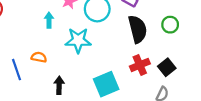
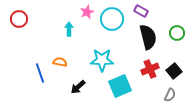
cyan star: (78, 40) -> (102, 60), moved
black arrow: (59, 85) -> (78, 87), turned -133

